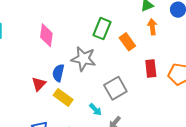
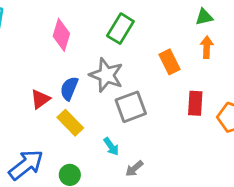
green rectangle: (102, 29) -> (120, 29), moved
gray square: (115, 88) -> (131, 107), moved

